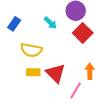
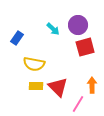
cyan arrow: (50, 23) -> (53, 29), moved
red square: (83, 33) -> (85, 47), turned 30

